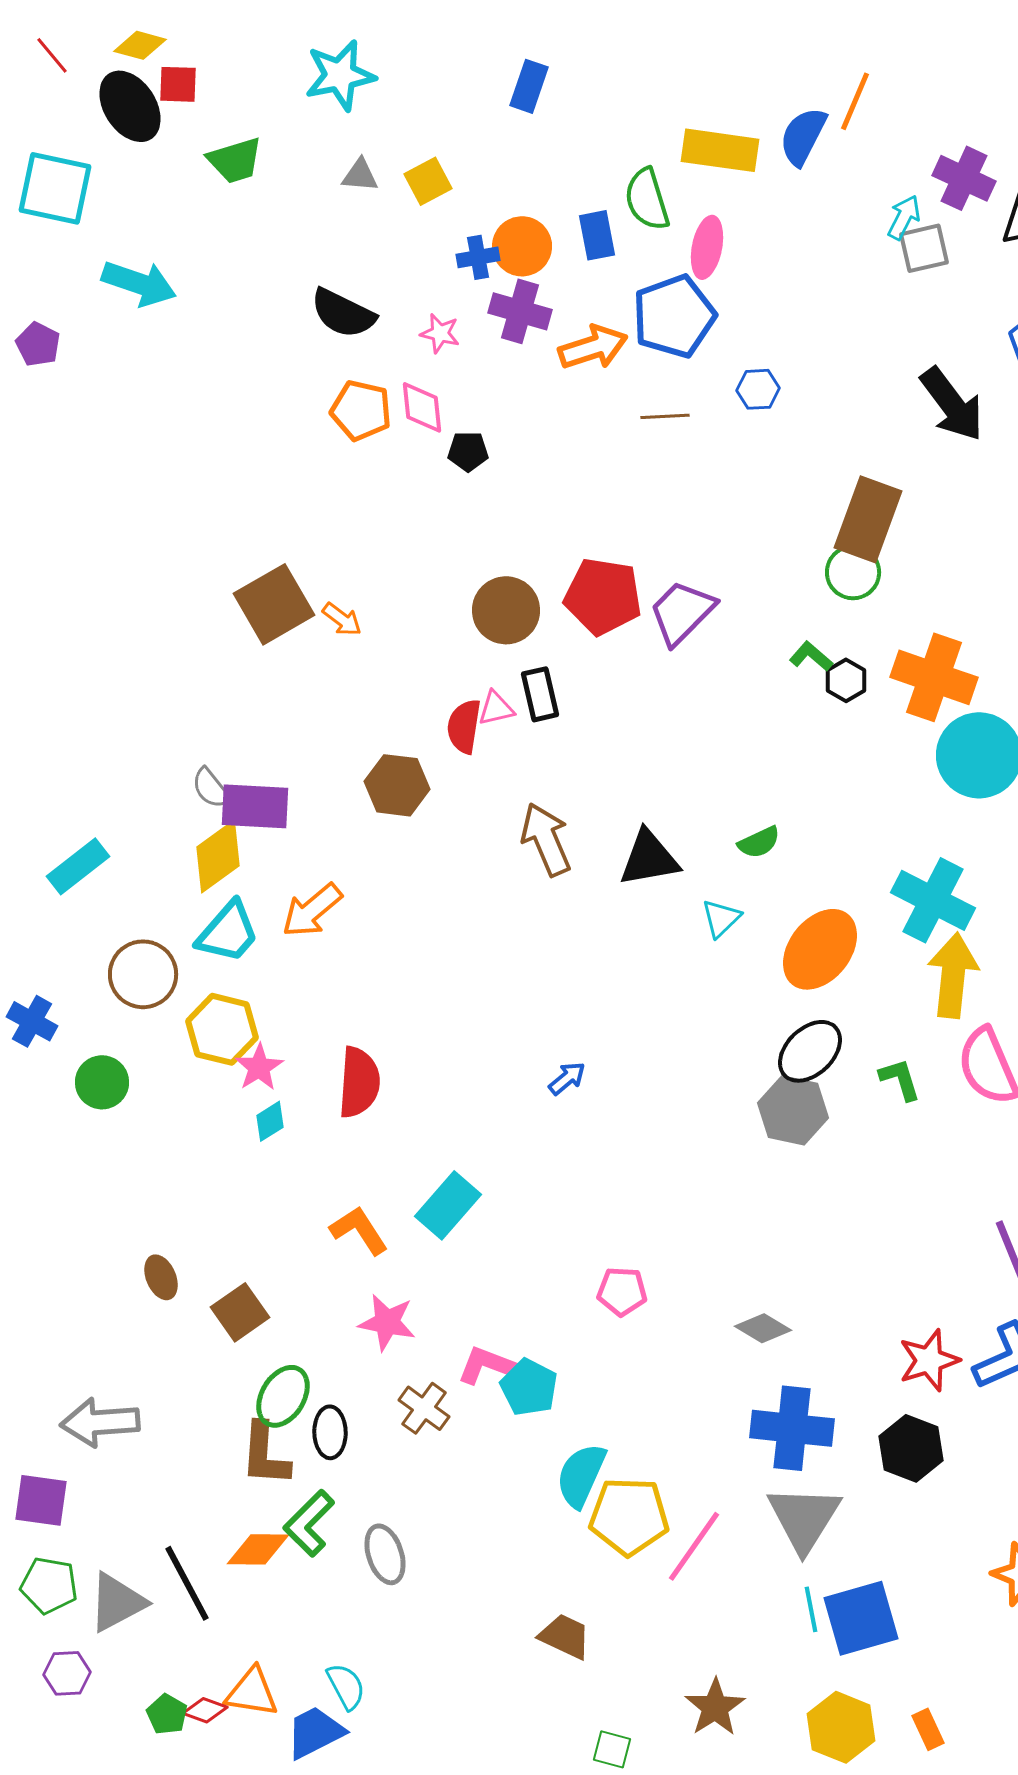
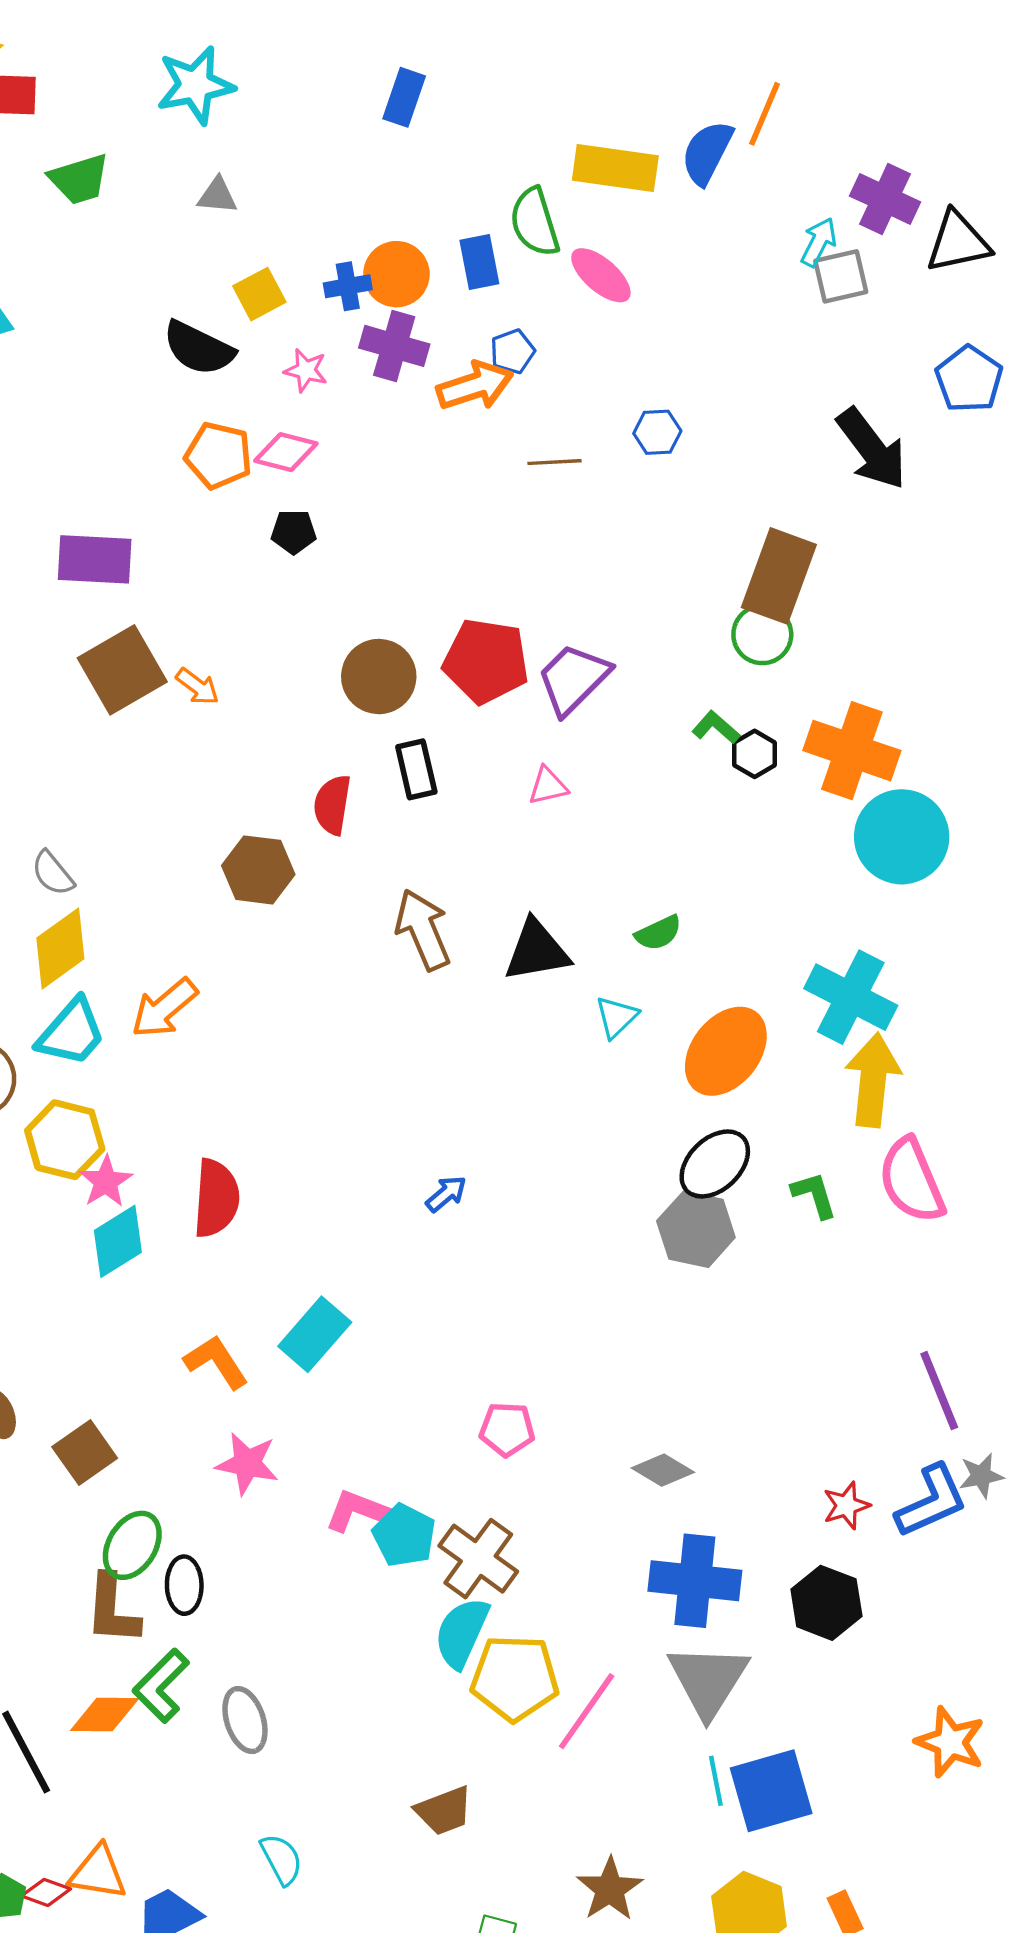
yellow square: (428, 181) -> (259, 294), moved
pink ellipse: (707, 247) -> (601, 275), turned -60
blue pentagon: (674, 316) -> (512, 352), moved, size x0.5
pink diamond: (422, 407) -> (286, 452), turned -70
black pentagon: (468, 451) -> (294, 532), moved
pink triangle: (496, 708) -> (548, 786), moved
purple rectangle: (255, 806) -> (95, 559), moved
cyan diamond: (270, 1121) -> (118, 1241), size x1.6
red star: (929, 1360) -> (846, 1506), size x0.7
brown cross: (424, 1408) -> (478, 1559), moved, size x1.4
brown trapezoid: (565, 1636) -> (444, 1811), turned 134
cyan semicircle: (346, 1686) -> (281, 1859), moved

